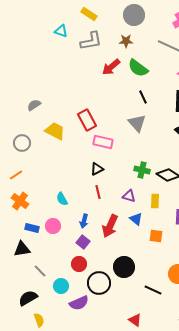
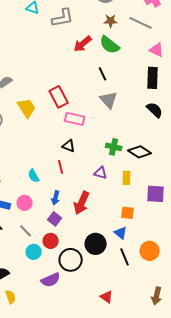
brown star: (126, 41) -> (111, 21), moved
black line: (143, 97) -> (103, 74), moved
yellow trapezoid: (55, 131) -> (27, 108), turned 30
black triangle: (97, 169) -> (69, 146), turned 48
red line: (98, 192) -> (61, 167), moved
blue triangle: (136, 219) -> (121, 233), moved
gray line: (40, 271) -> (26, 231), moved
cyan circle: (61, 286) -> (34, 252), moved
black line: (153, 290) -> (125, 257), moved, turned 42

